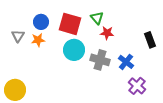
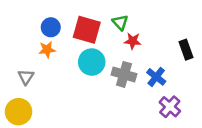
gray triangle: (18, 36) -> (26, 77), moved

